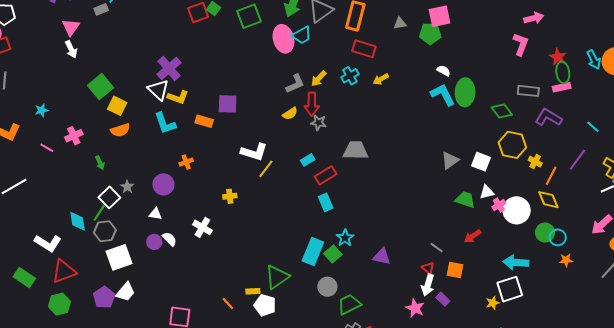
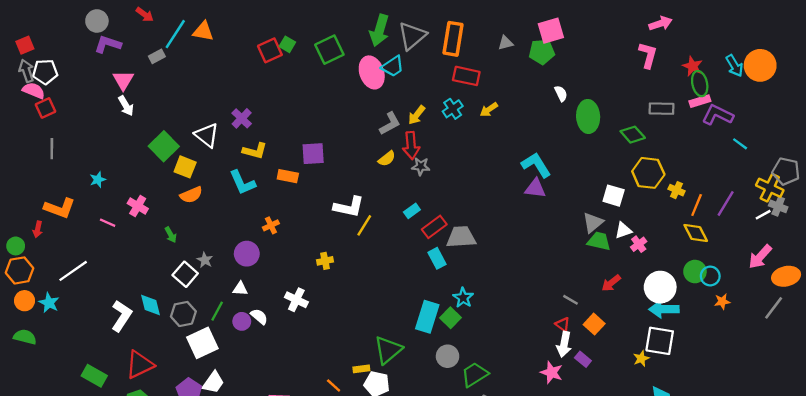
purple cross: (169, 69) -> (242, 118), size x0.7
white semicircle: (444, 71) -> (561, 93), turned 40
white triangle: (158, 90) -> (207, 135), moved
cyan L-shape: (443, 95) -> (536, 165), moved
purple L-shape: (548, 117) -> (718, 115), moved
pink cross: (74, 136) -> (138, 206), turned -30
gray trapezoid: (355, 150) -> (461, 237), moved
gray triangle: (450, 160) -> (593, 223), moved
purple line: (577, 160) -> (726, 203), moved
white circle: (517, 210) -> (660, 287), moved
green line: (99, 213) -> (217, 311), moved
white L-shape: (48, 243) -> (122, 316), moved, turned -84
purple triangle: (382, 257) -> (535, 188), moved
orange square: (455, 270) -> (594, 324), turned 36
white square: (510, 289) -> (660, 341), turned 32

